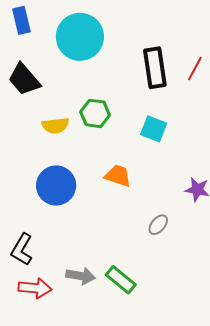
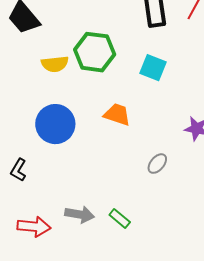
green hexagon: (95, 113) -> (95, 52), size x1.4
black L-shape: (22, 249) -> (18, 170), moved, size x0.7
green rectangle: (121, 280) -> (120, 218), size x0.7

